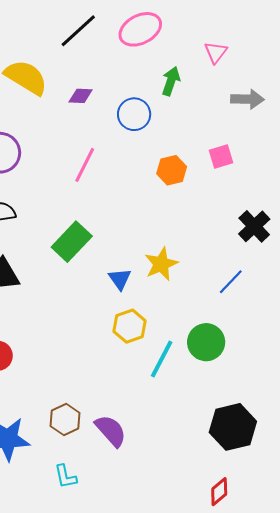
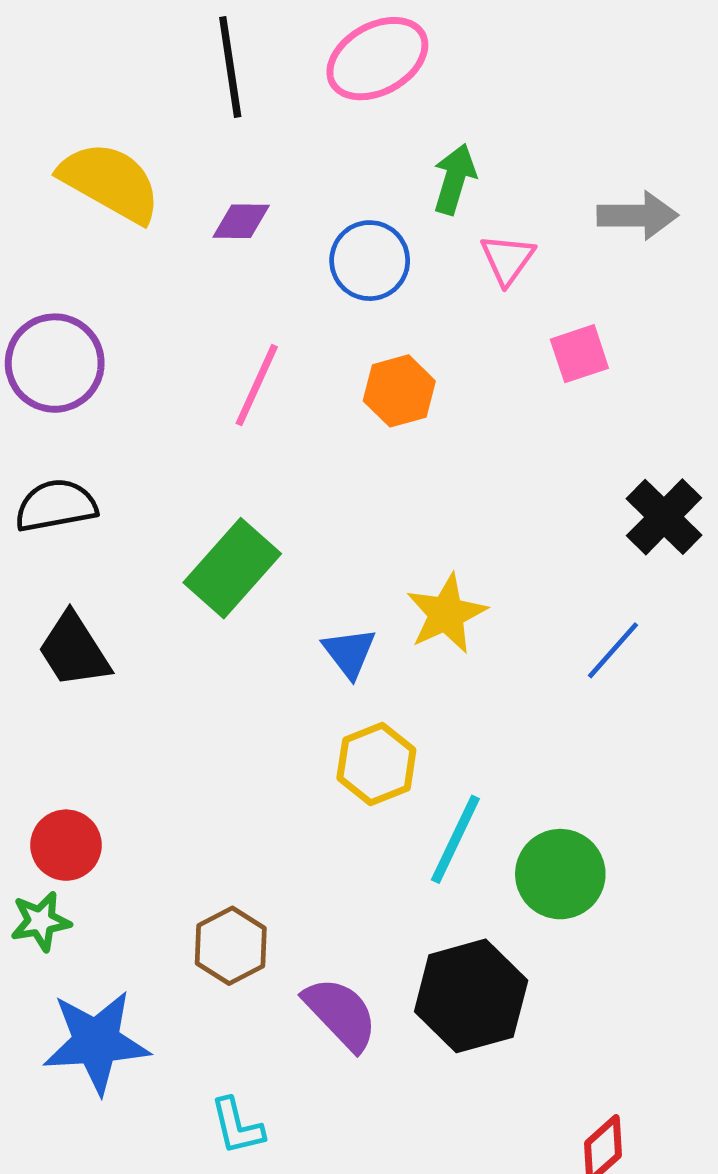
black line: (78, 31) -> (230, 67), turned -54
pink triangle: (216, 52) -> (507, 259), moved
orange hexagon: (172, 170) -> (399, 391), moved
green circle: (206, 342) -> (560, 874), moved
brown hexagon: (65, 420) -> (231, 946), moved
black hexagon: (233, 427) -> (471, 996), moved

